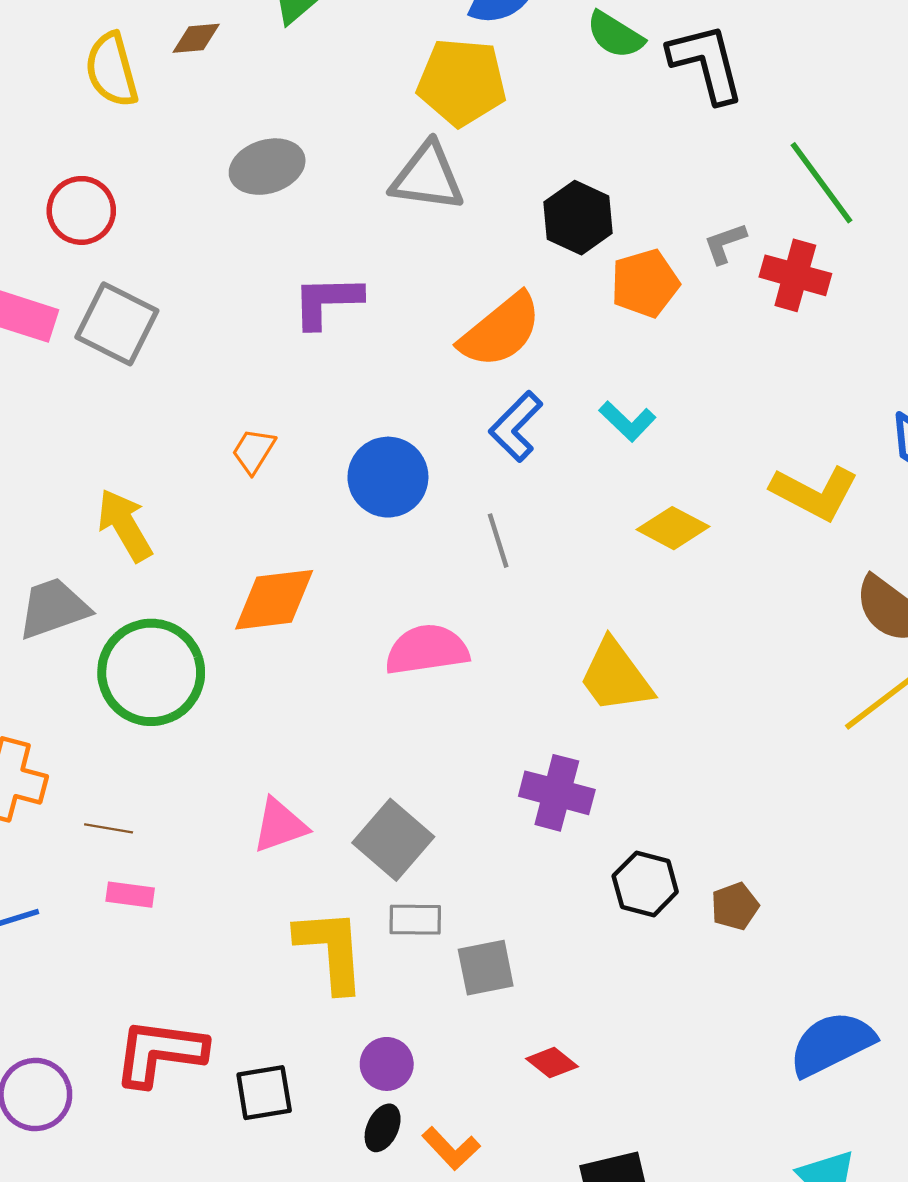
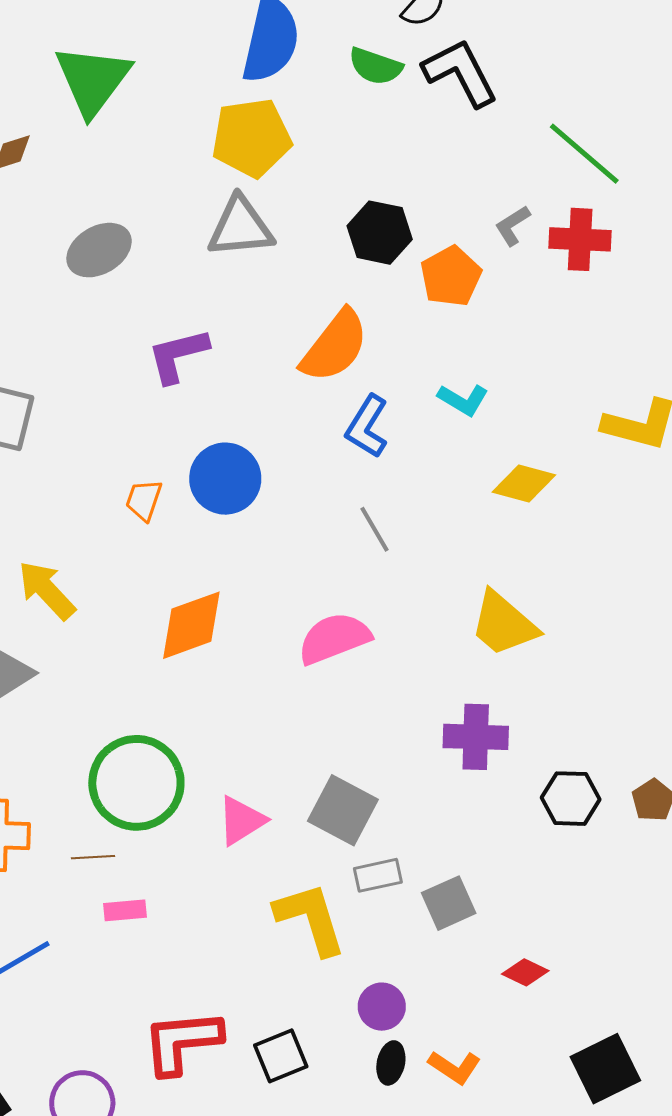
blue circle: (388, 477) -> (225, 479), moved
green circle: (151, 672) -> (136, 783), moved

